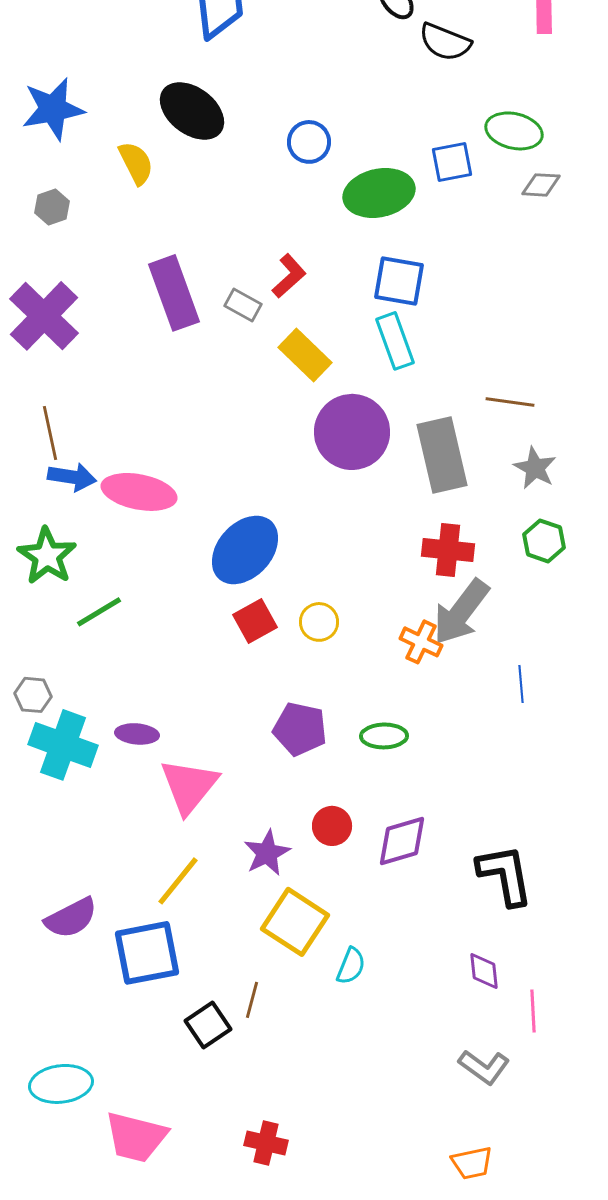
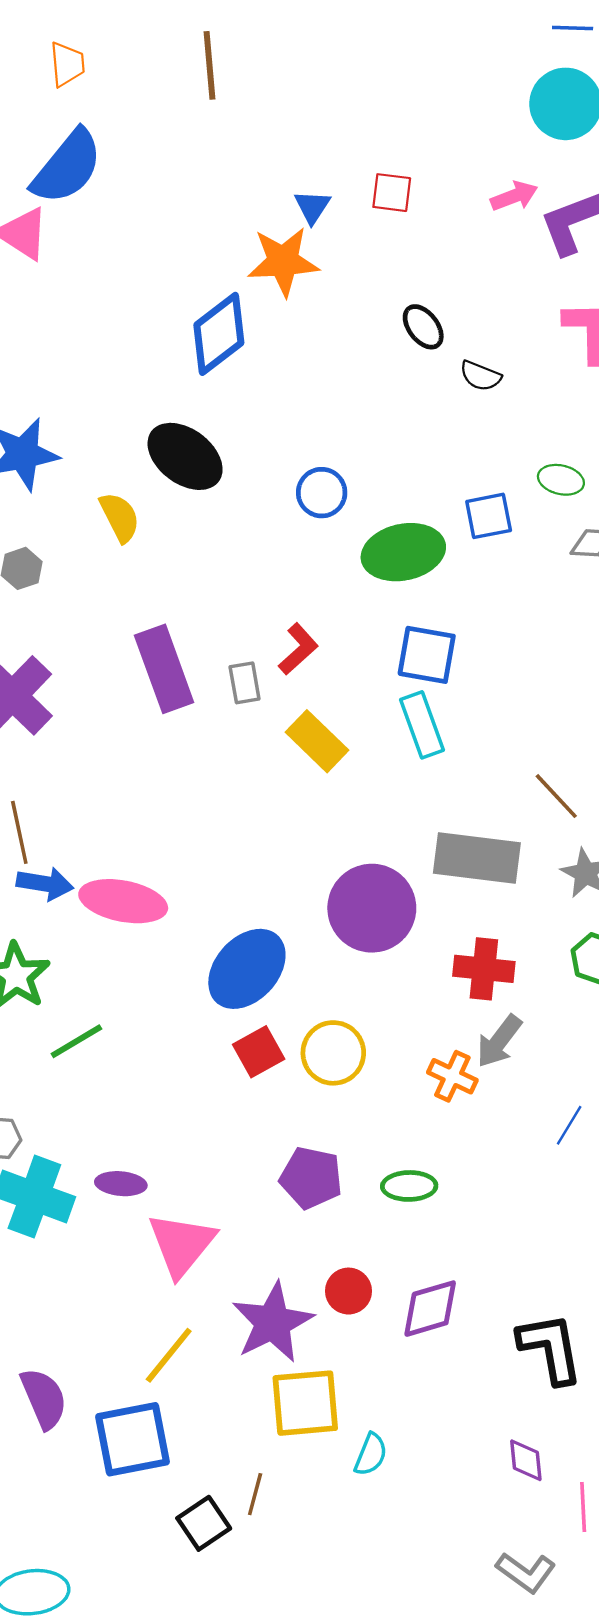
black semicircle: (445, 42) -> (480, 376), size x0.7
green ellipse: (514, 131) -> (561, 480), size x0.7
gray rectangle: (243, 305) -> (245, 683), turned 51
brown line: (510, 402) -> (556, 796), turned 39
purple circle: (352, 432) -> (372, 908), moved
gray rectangle: (442, 455) -> (477, 858), turned -70
gray arrow: (461, 612) -> (499, 1041), size x0.7
yellow circle: (319, 622) -> (333, 1053), size x1.4
blue line: (521, 684) -> (569, 1125), turned 36
purple star: (267, 853) -> (273, 1323), size x1.5
purple semicircle: (71, 918) -> (44, 1398), turned -86
yellow square: (295, 922) -> (305, 1403), turned -38

